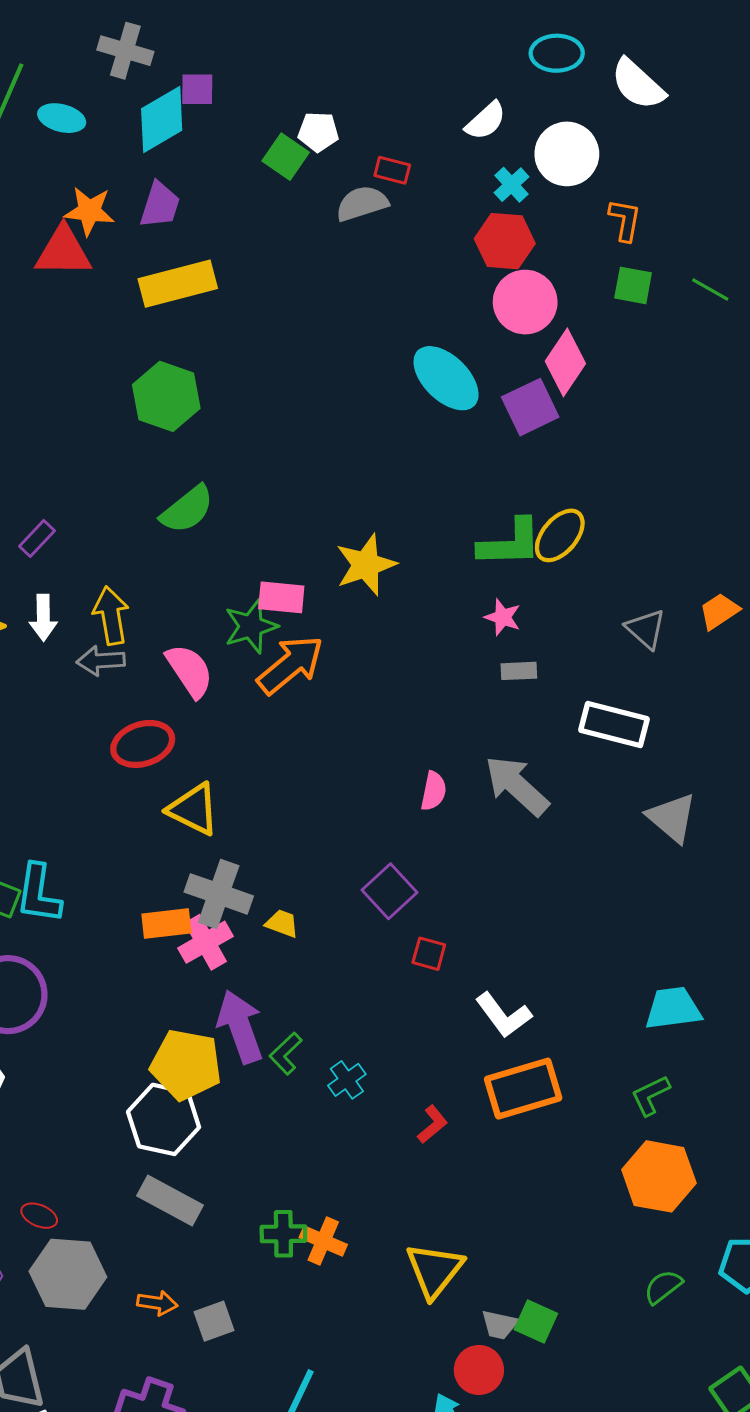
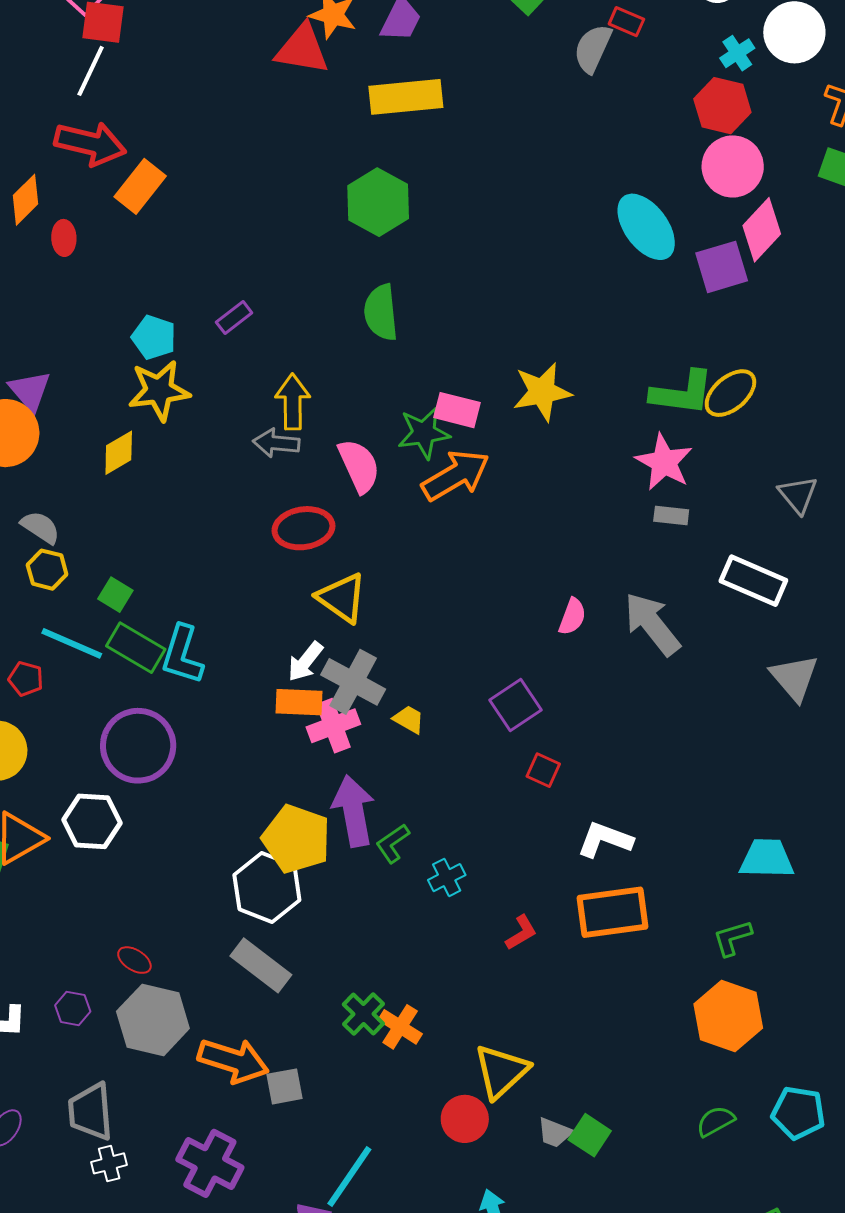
gray semicircle: (362, 203) -> (593, 48), turned -57
green semicircle: (187, 509) -> (381, 312), turned 114
pink star: (503, 617) -> (664, 462), size x1.6
white arrow: (43, 618) -> (305, 662), moved, turned 30
white L-shape: (503, 1015) -> (605, 840), turned 138
green cross: (283, 1234) -> (363, 1014), turned 36
orange arrow: (157, 1303) -> (233, 1061), size x1.8
red circle: (479, 1370) -> (465, 1119), moved

